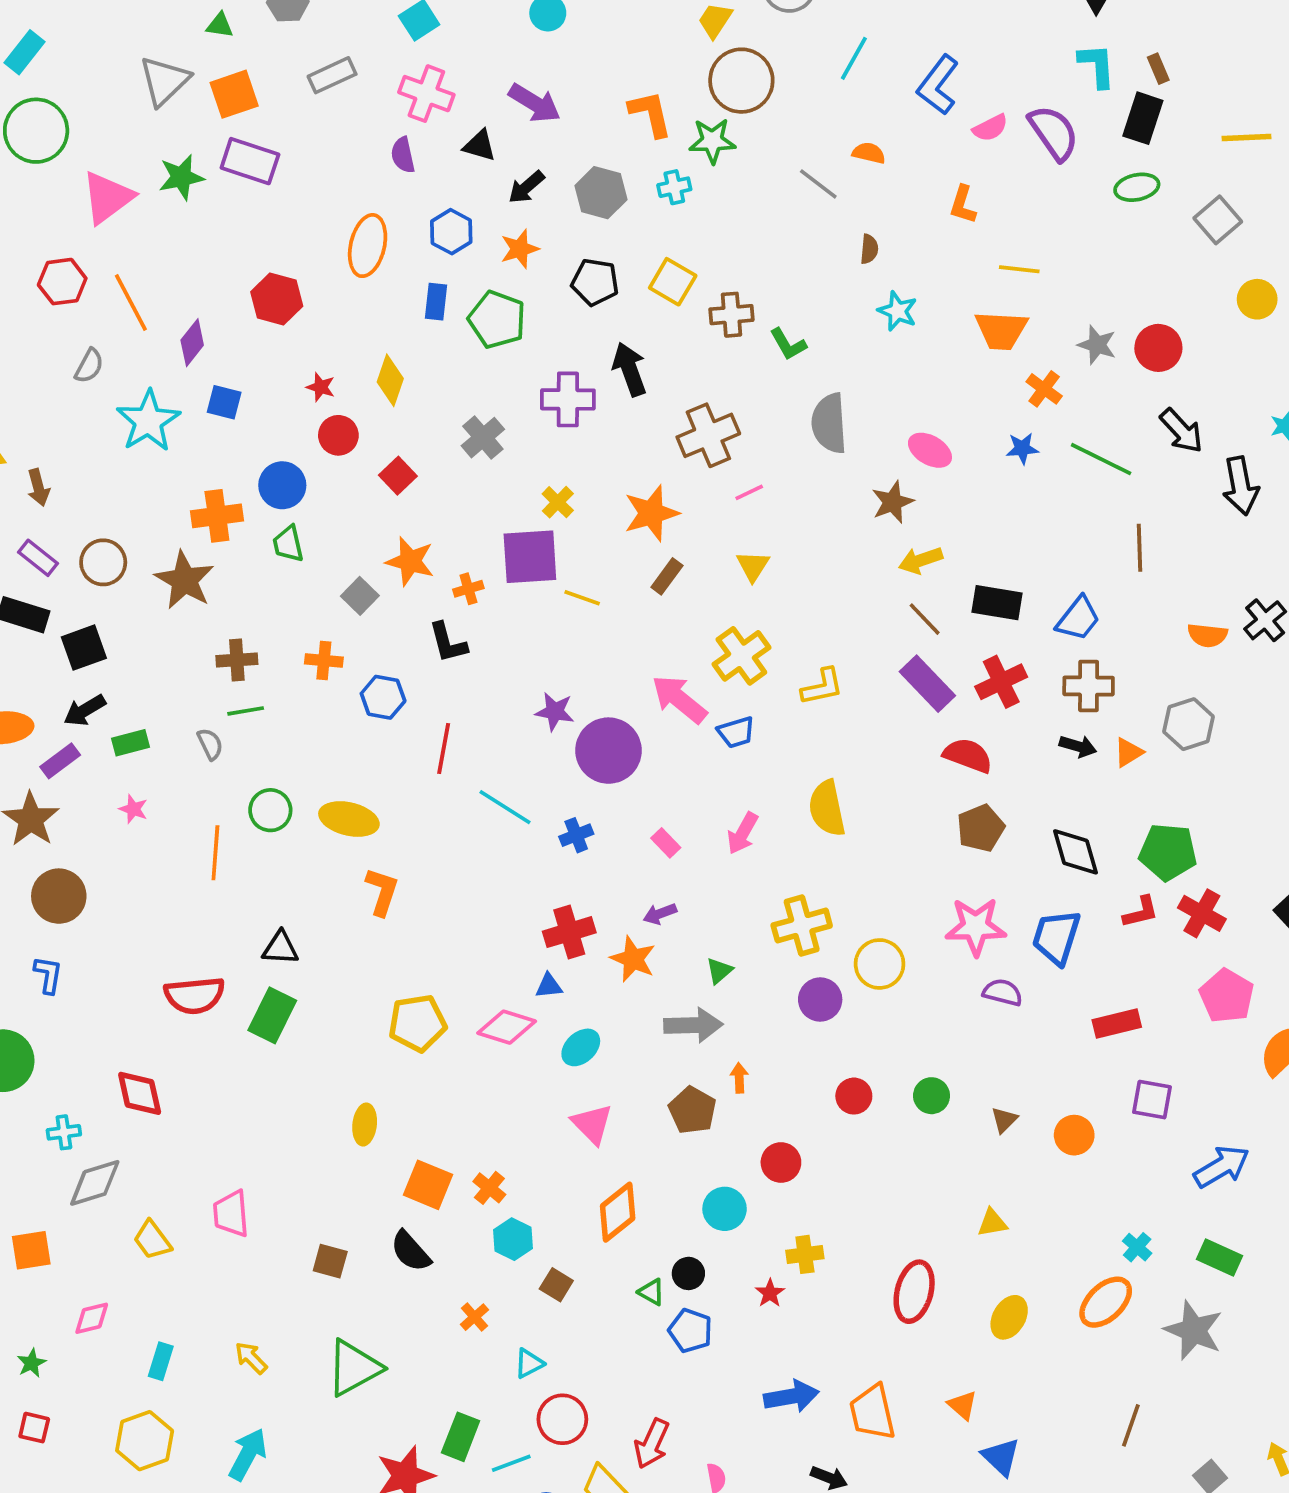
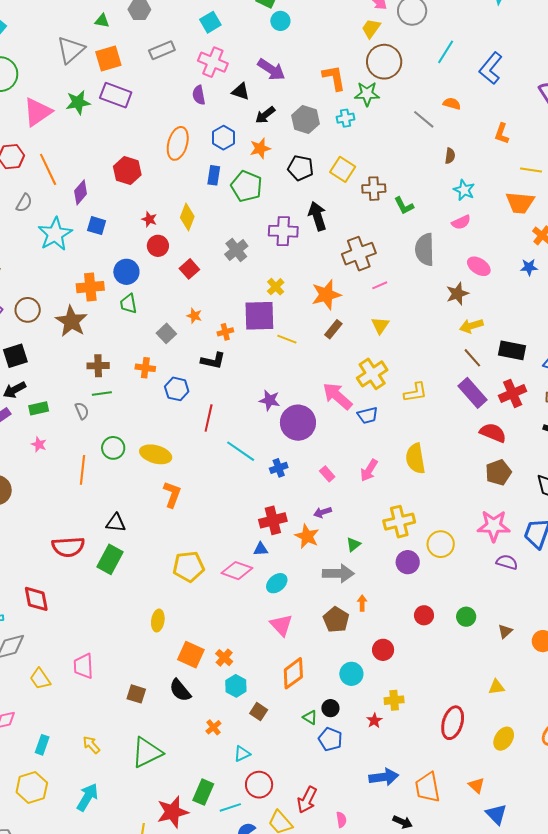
pink semicircle: (990, 128) -> (461, 222), moved
orange star: (410, 561) -> (194, 316), size x0.6
black L-shape: (448, 643) -> (213, 361), turned -65

